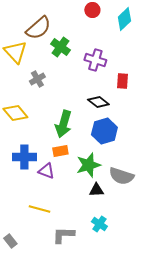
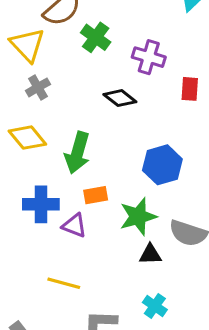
gray cross: (37, 79) -> (38, 87), moved
black diamond: (98, 102) -> (120, 98), moved
green arrow: (63, 124) -> (77, 153), moved

